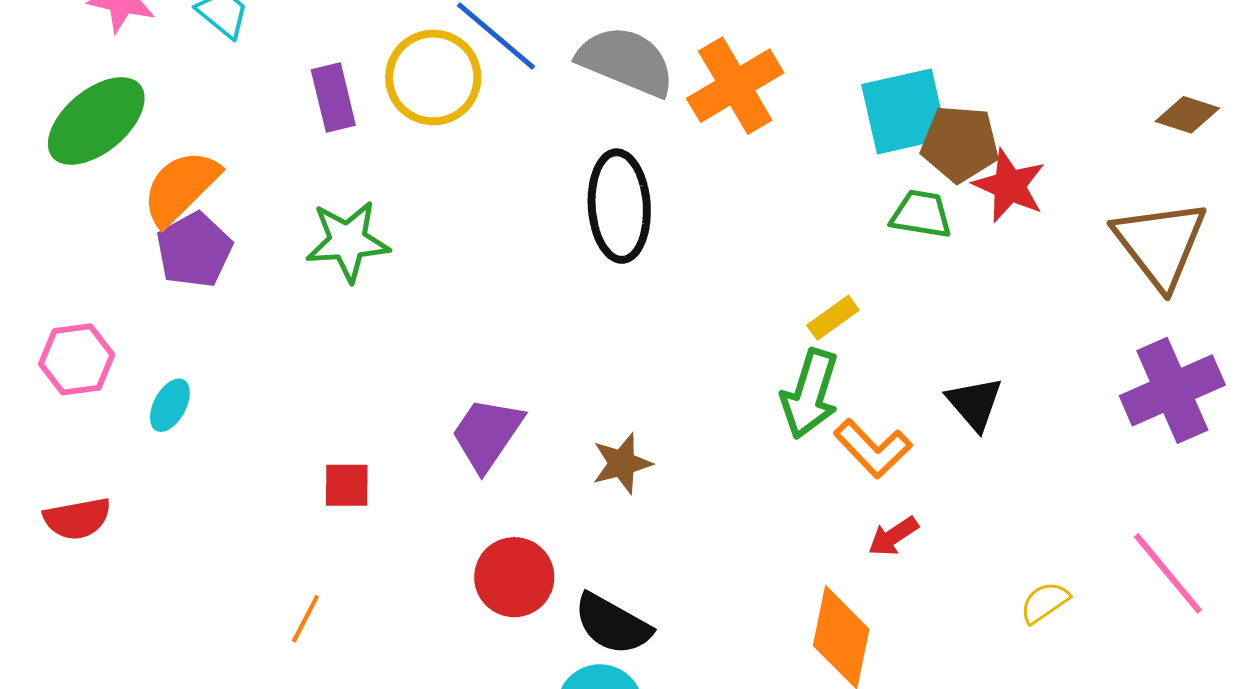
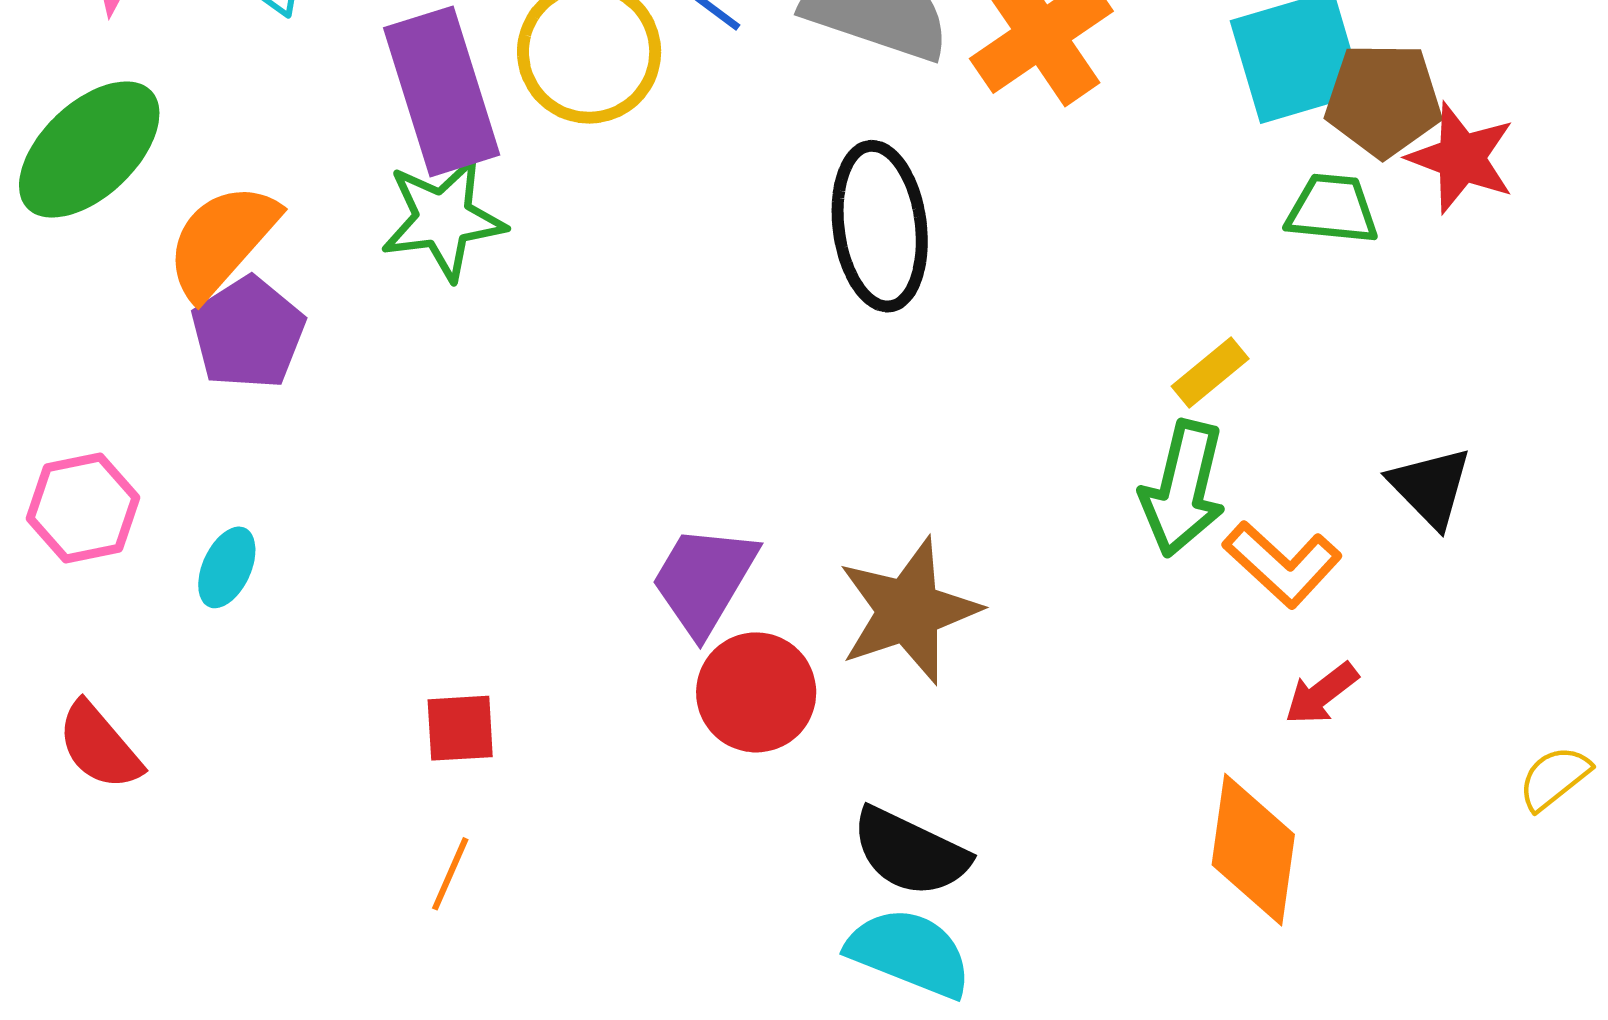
purple rectangle: (333, 97) -> (442, 91), size x1.6
green star: (348, 241) -> (443, 219), moved
brown star: (622, 463) -> (909, 611), size x1.6
red square: (347, 485) -> (460, 728), moved
red semicircle: (77, 519) -> (99, 746), turned 64
red circle: (514, 577) -> (756, 692), moved

